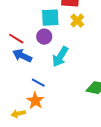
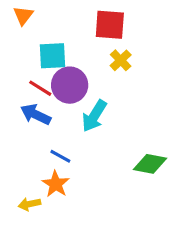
cyan square: (50, 18) -> (53, 56), moved
purple circle: (44, 37) -> (70, 85), size x1.5
red line: (16, 39) -> (40, 88), moved

